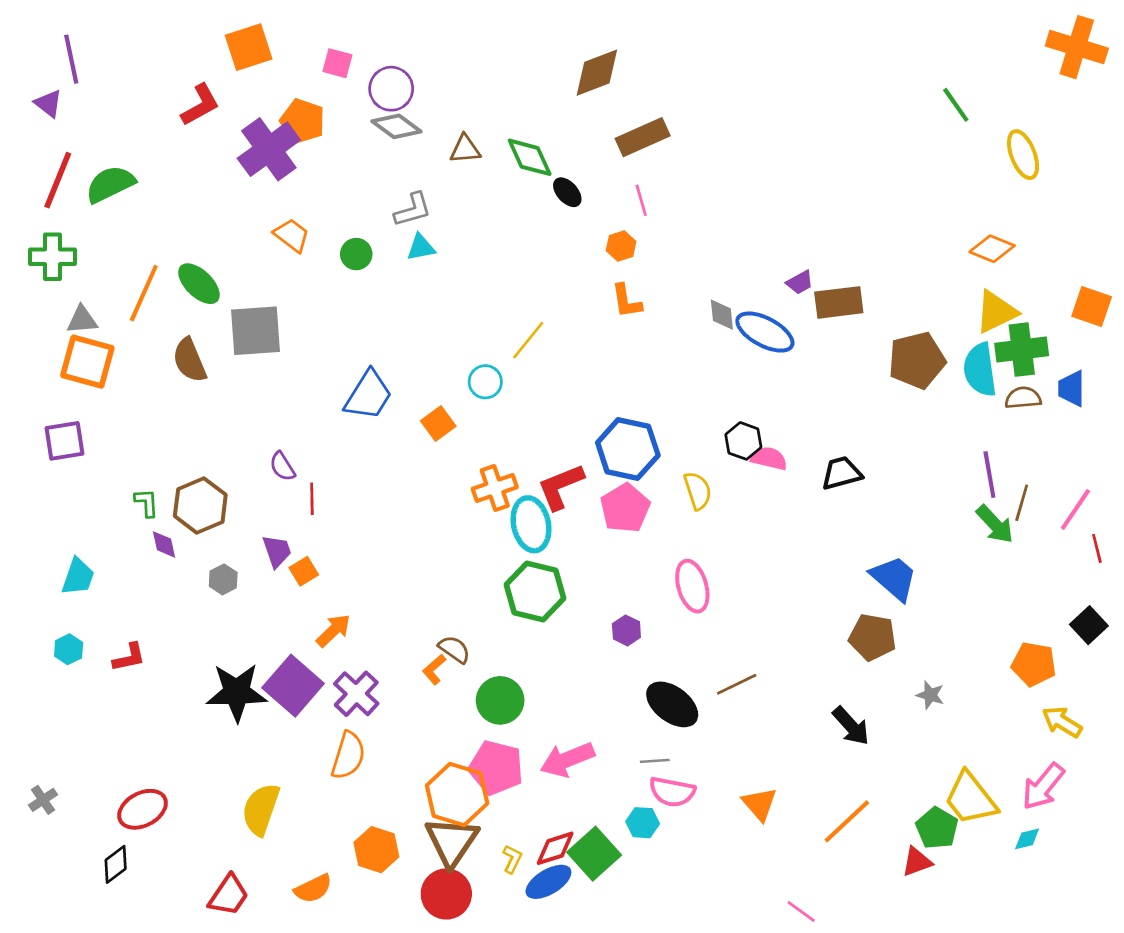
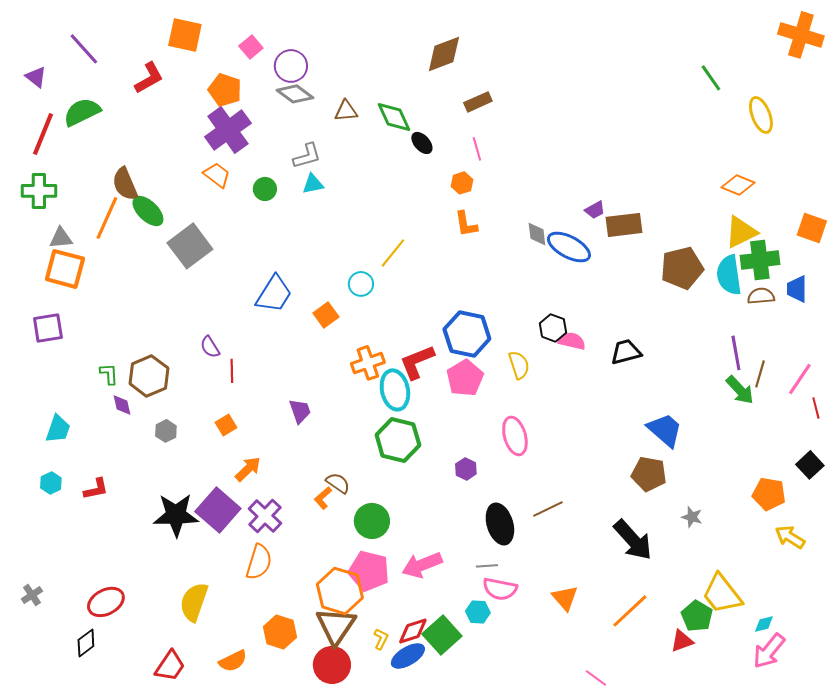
orange square: (249, 47) -> (185, 35), turned 30
purple line: (71, 59) -> (84, 49), moved, turned -30
pink square: (337, 63) -> (251, 47), turned 35
brown rectangle: (643, 137) -> (478, 102), size x0.7
purple cross: (269, 149) -> (228, 130), moved
green semicircle: (110, 184) -> (82, 112), moved
gray square: (255, 331) -> (190, 246), turned -33
brown semicircle: (190, 360) -> (125, 184), moved
purple trapezoid: (277, 551) -> (300, 411), moved
black ellipse: (672, 704) -> (500, 524), turned 36
black arrow: (851, 726) -> (633, 540), size x1.4
pink arrow: (1043, 786) -> (769, 651), moved

